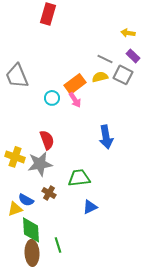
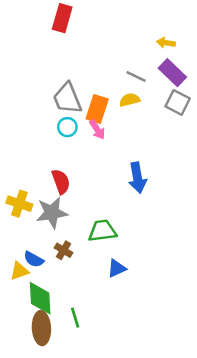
purple rectangle: (133, 56) -> (172, 73), size x1.5
gray square: (123, 75) -> (178, 102), moved
gray trapezoid: (17, 76) -> (67, 99), moved
orange rectangle: (75, 84) -> (97, 109), turned -35

